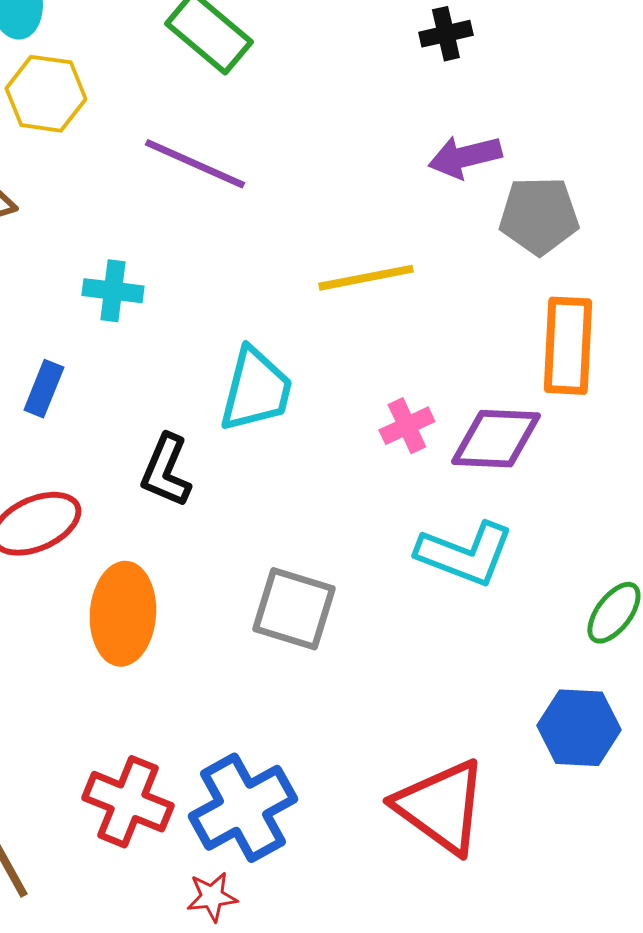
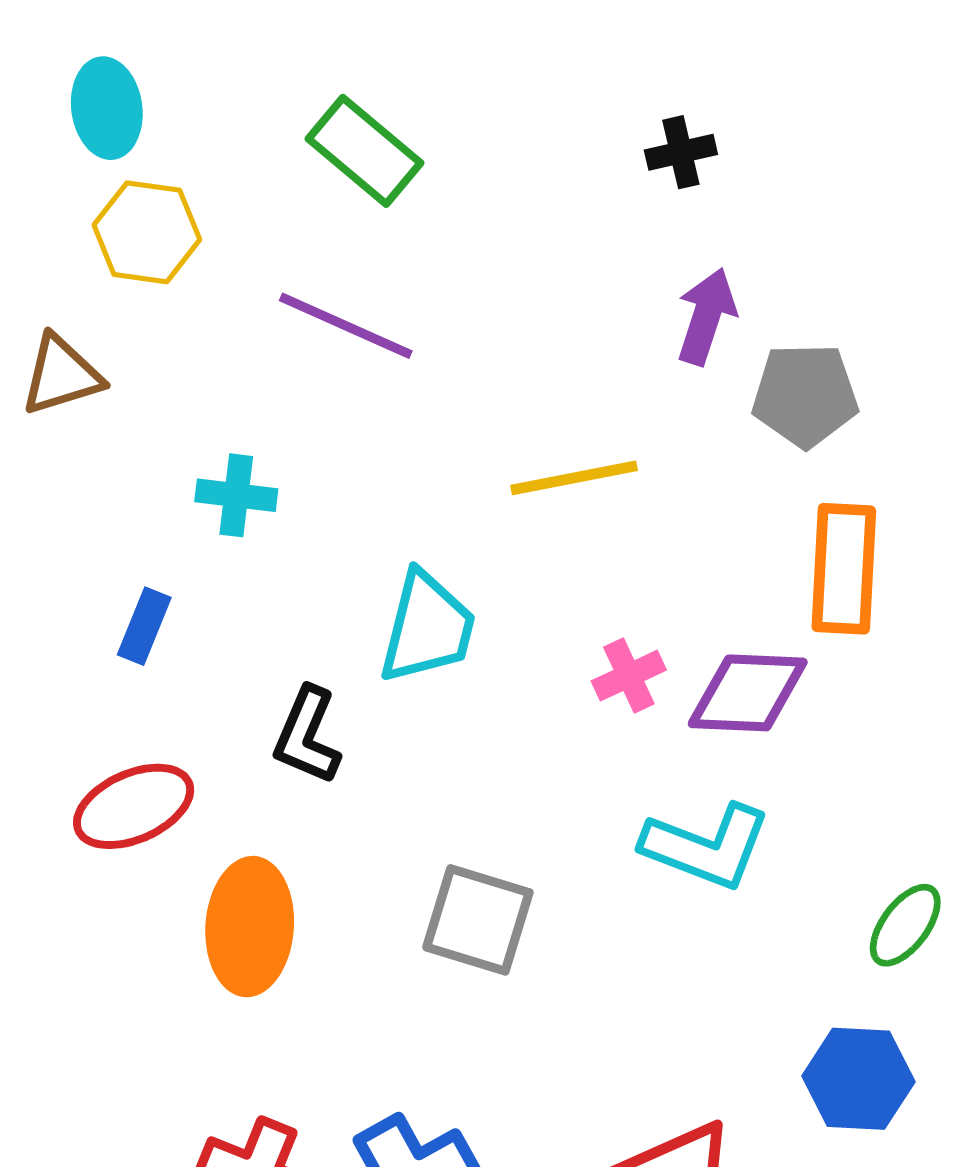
purple arrow: (465, 157) -> (706, 316), turned 122

